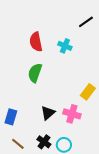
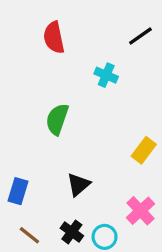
red semicircle: (36, 42) -> (54, 38), moved
pink cross: (72, 114) -> (140, 211), moved, turned 30

